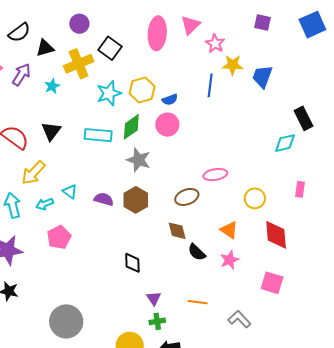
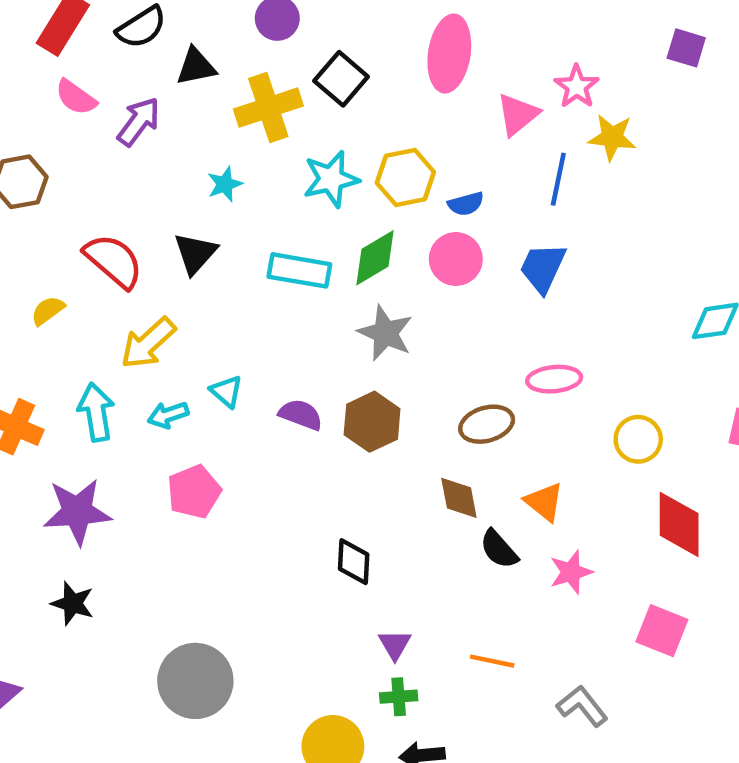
pink triangle: (190, 25) -> (518, 114), moved
blue trapezoid: (262, 77) -> (543, 268), moved
cyan star: (52, 86) -> (225, 184), moved
orange triangle: (229, 230) -> (544, 502), moved

